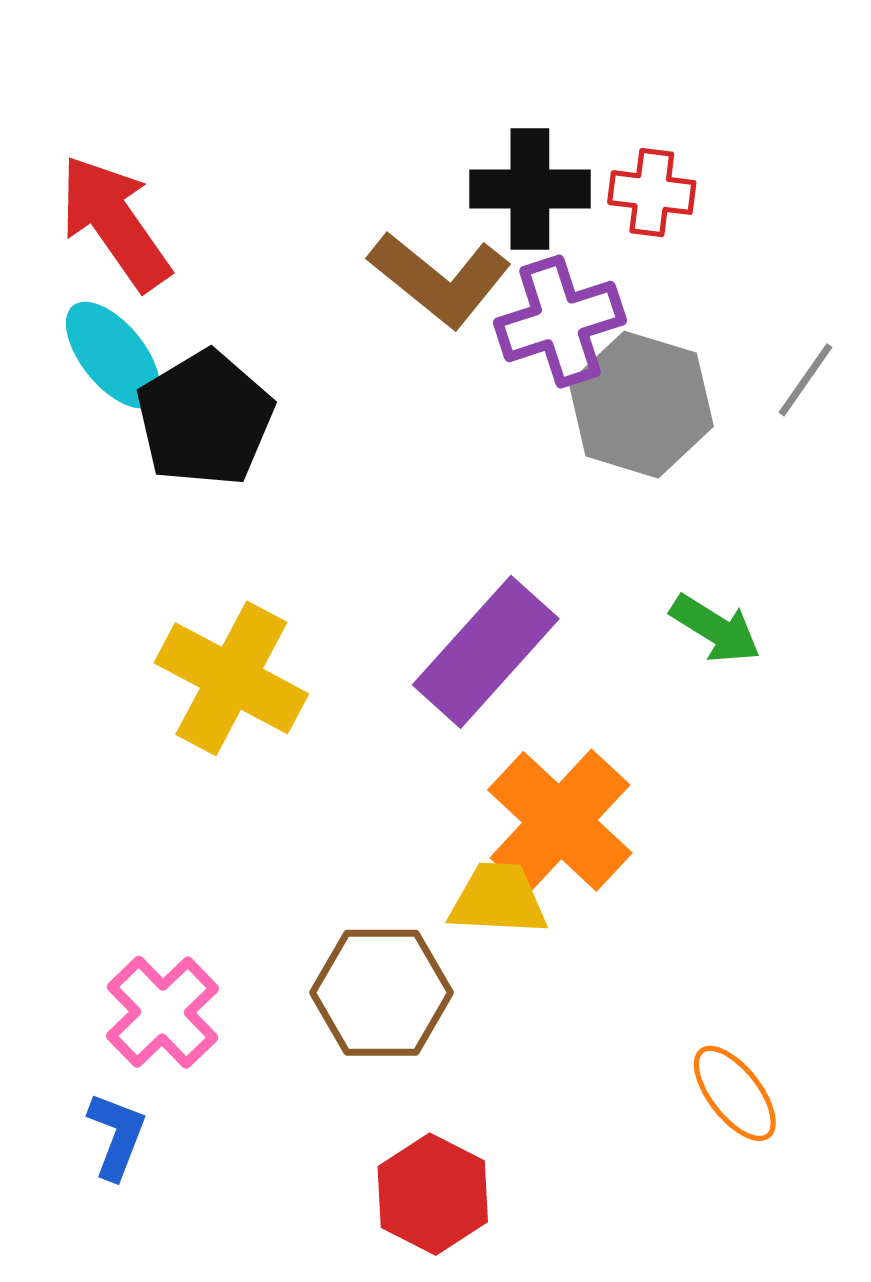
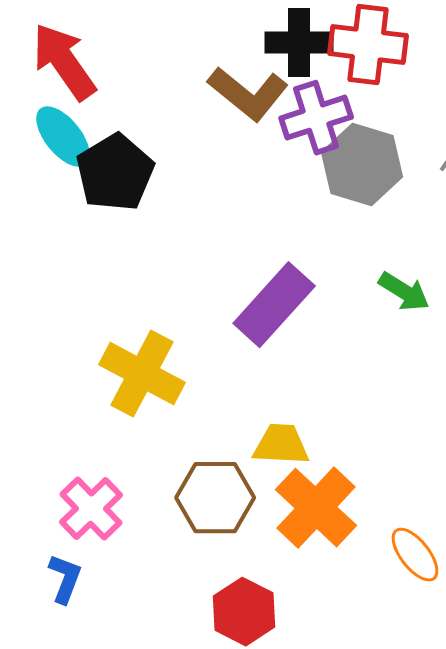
red cross: (652, 193) -> (368, 45), size x1.6
yellow cross: (231, 678) -> (142, 374), moved
orange cross: (560, 821) -> (316, 508), moved

